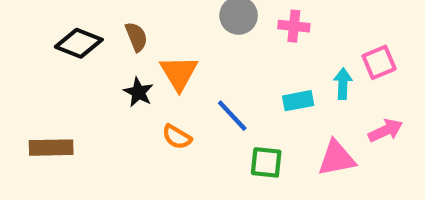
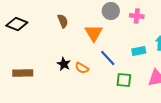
black diamond: (79, 43) -> (17, 24), moved
orange triangle: (179, 73) -> (94, 33), moved
black star: (138, 92) -> (64, 64), moved

